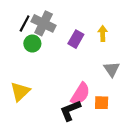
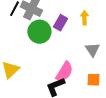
green circle: (32, 44) -> (39, 32), moved, size x1.5
orange square: (102, 103) -> (93, 80), moved

